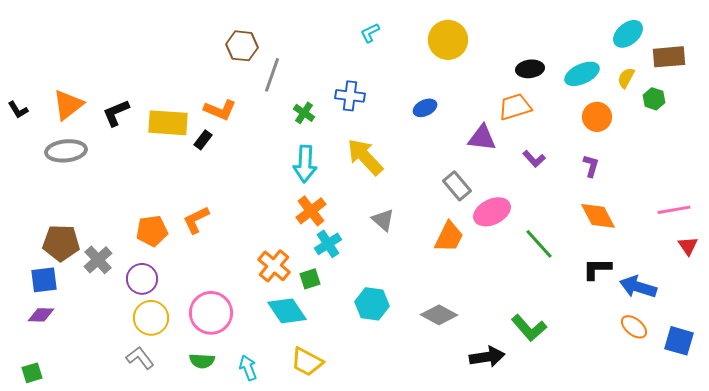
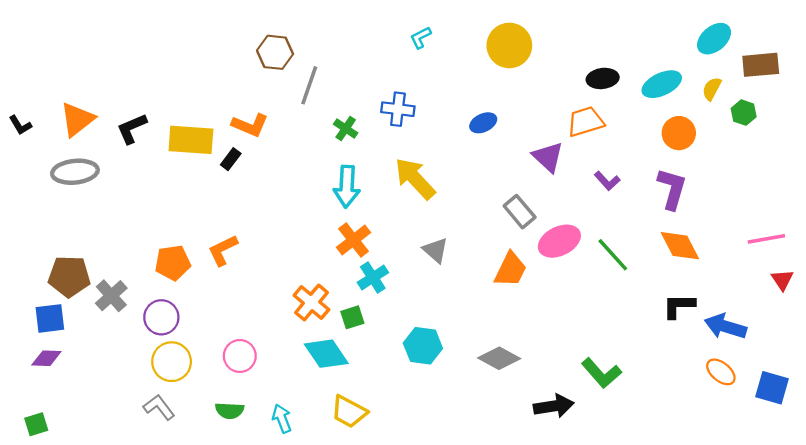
purple triangle: (482, 138) -> (548, 157), turned 36
purple L-shape: (591, 166) -> (672, 189), size x1.6
green line: (539, 244) -> (613, 255), moved
pink circle: (211, 313) -> (240, 356), size x0.7

